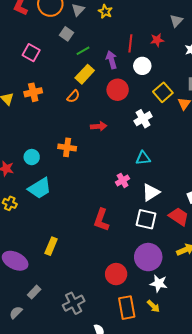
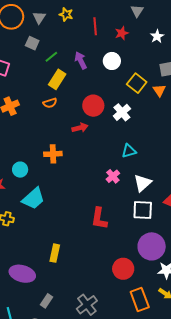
red line: (130, 43) -> (95, 26), moved
red circle: (118, 90) -> (93, 106), moved
orange semicircle: (73, 96) -> (50, 103), turned 40

